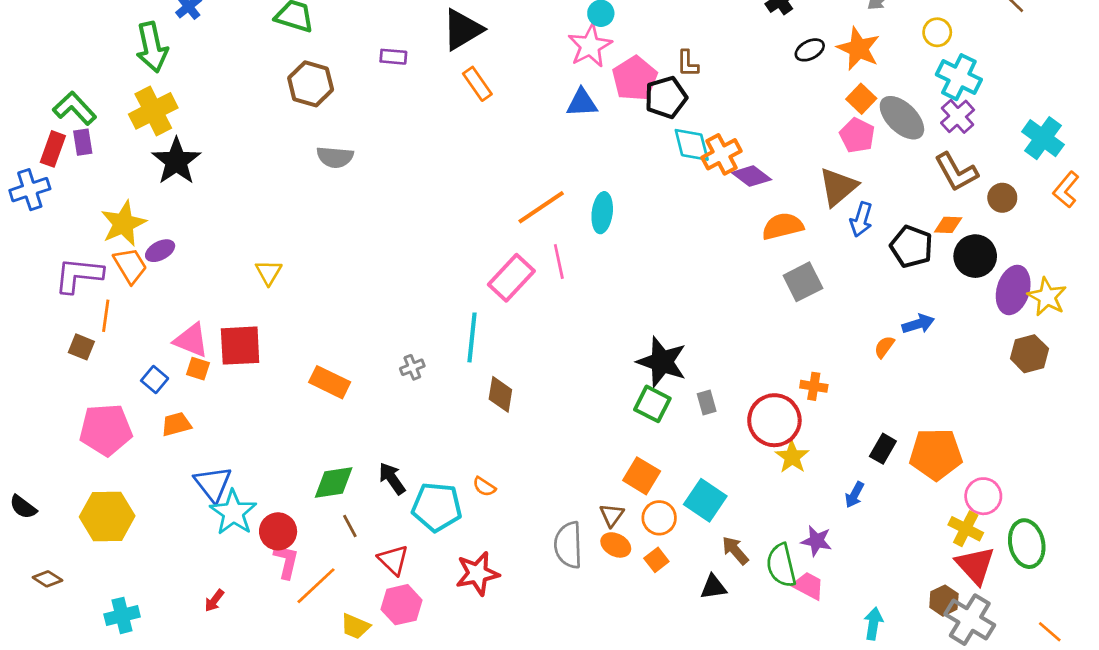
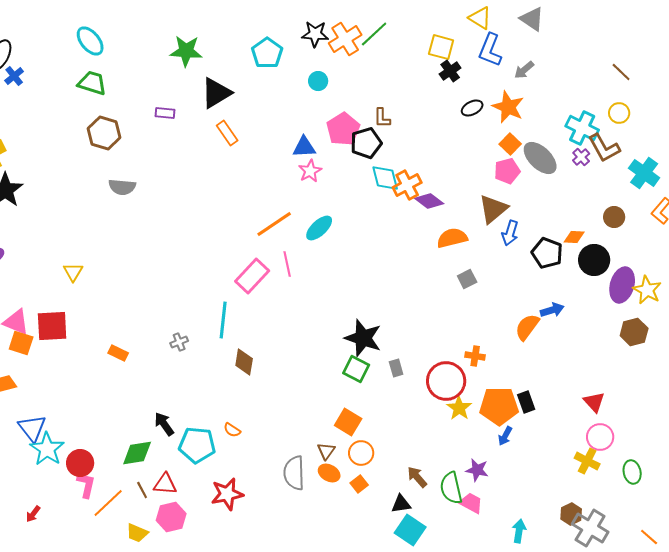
yellow circle: (937, 32) -> (619, 113), moved
pink star: (590, 46) -> (310, 171), moved, size x0.7
purple cross: (958, 116) -> (581, 157), size x0.7
pink pentagon: (857, 135) -> (507, 171), turned 30
brown L-shape: (956, 172) -> (604, 148), moved
cyan ellipse: (602, 213) -> (319, 228), turned 40
gray square: (803, 282) -> (467, 279), size x0.7
orange semicircle: (884, 347) -> (527, 327), size x1.6
orange square: (198, 369) -> (21, 343), size x1.4
orange rectangle: (330, 382) -> (118, 353), size x0.7
black rectangle: (883, 449) -> (526, 402), turned -50
orange pentagon: (936, 454) -> (499, 406), moved
green diamond: (334, 483) -> (137, 453), moved
cyan square: (705, 500) -> (410, 530), moved
brown line: (350, 526) -> (142, 490), moved
green ellipse: (1027, 544) -> (632, 472), size x0.7
red triangle: (393, 560) -> (165, 484), turned -40
red triangle: (975, 565) -> (594, 402), moved, size x0.7

